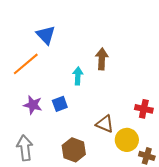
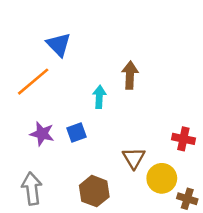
brown triangle: (105, 124) -> (134, 158), turned 36

